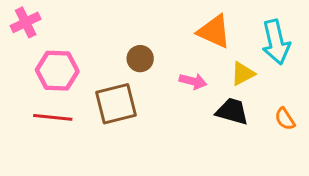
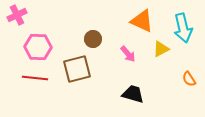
pink arrow: (193, 81) -> (128, 54), turned 36
black trapezoid: (232, 111) -> (133, 94), moved

